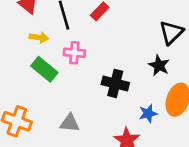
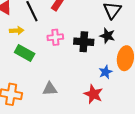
pink cross: (74, 53) -> (55, 37), moved
black cross: (115, 83) -> (84, 42), moved

